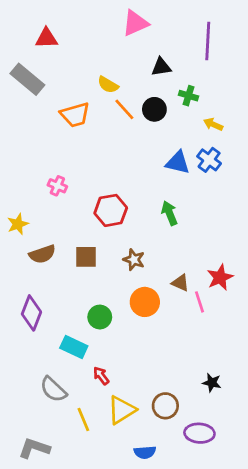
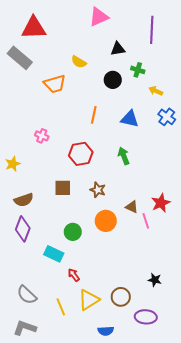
red triangle: (46, 38) -> (34, 28), size x1.5
orange line: (124, 109) -> (94, 115), moved, turned 54
blue cross: (209, 160) -> (167, 117), moved
brown semicircle: (42, 254) -> (24, 200), moved
gray semicircle: (53, 389) -> (27, 295), moved

